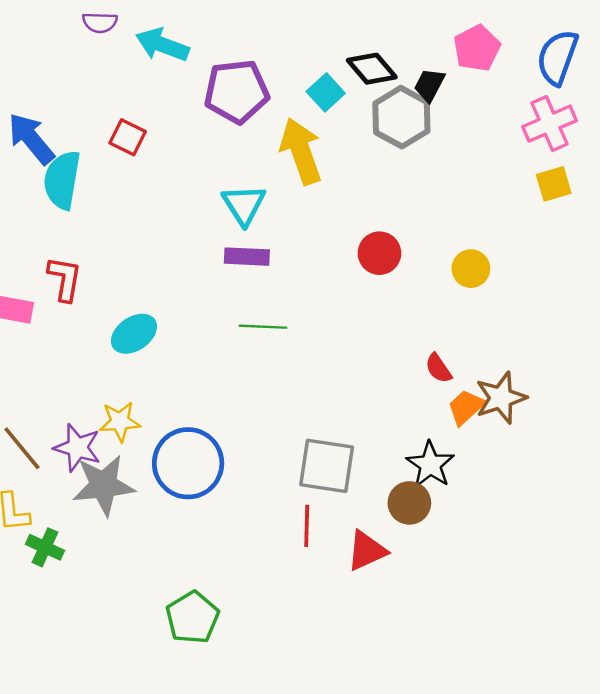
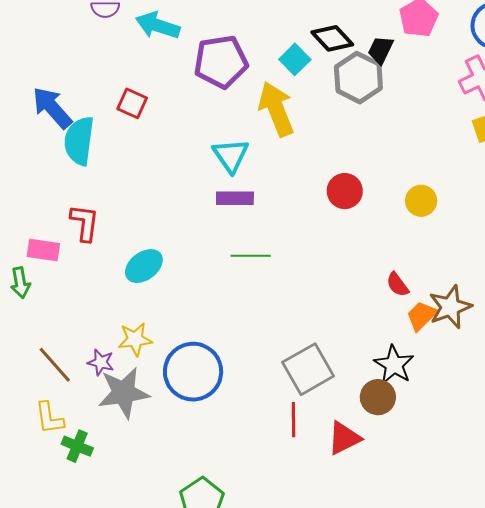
purple star: (77, 448) -> (101, 362), size x0.7
gray square: (327, 466) -> (308, 369), turned -36

